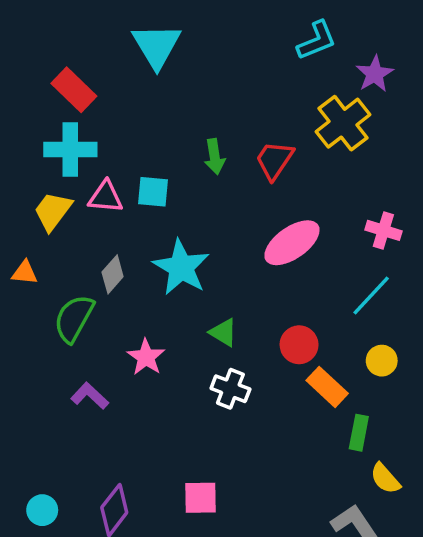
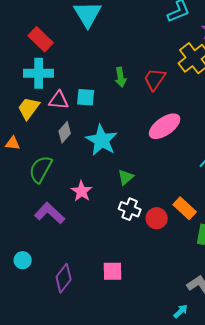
gray diamond: (113, 274) -> (65, 132), moved
green triangle: (223, 332) -> (126, 177), turned 48
red circle: (299, 345) -> (157, 218), moved
purple L-shape: (90, 396) -> (50, 213), size x1.4
cyan circle: (42, 510) -> (23, 260), moved

